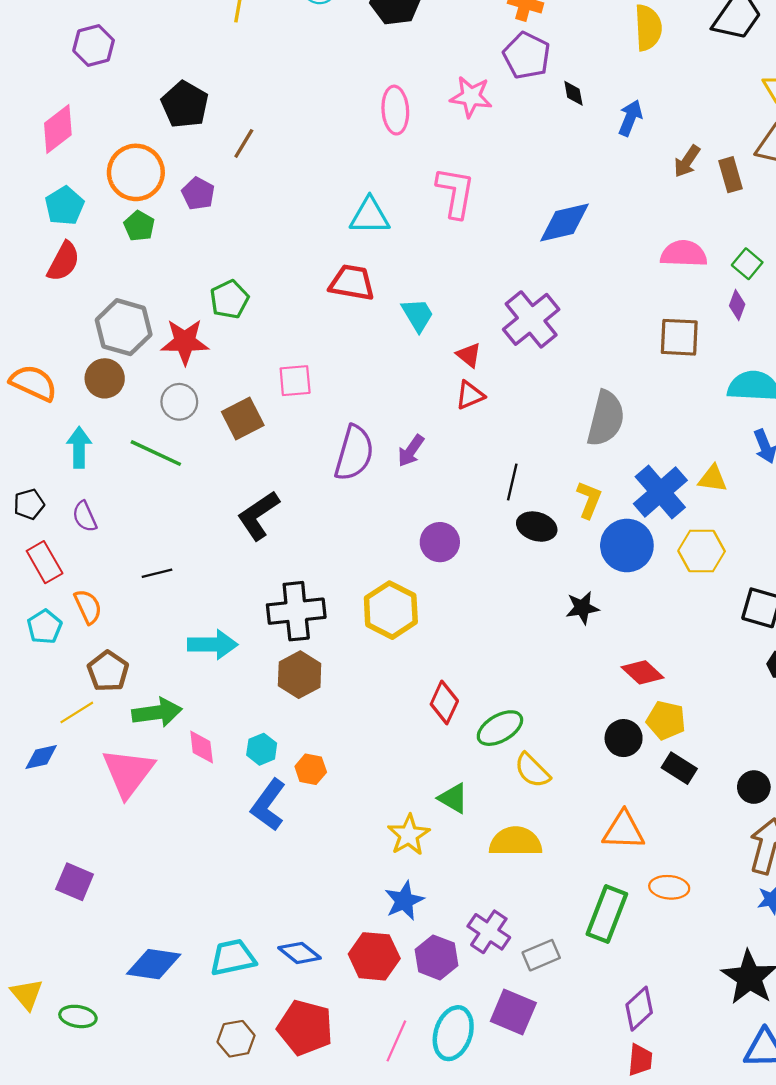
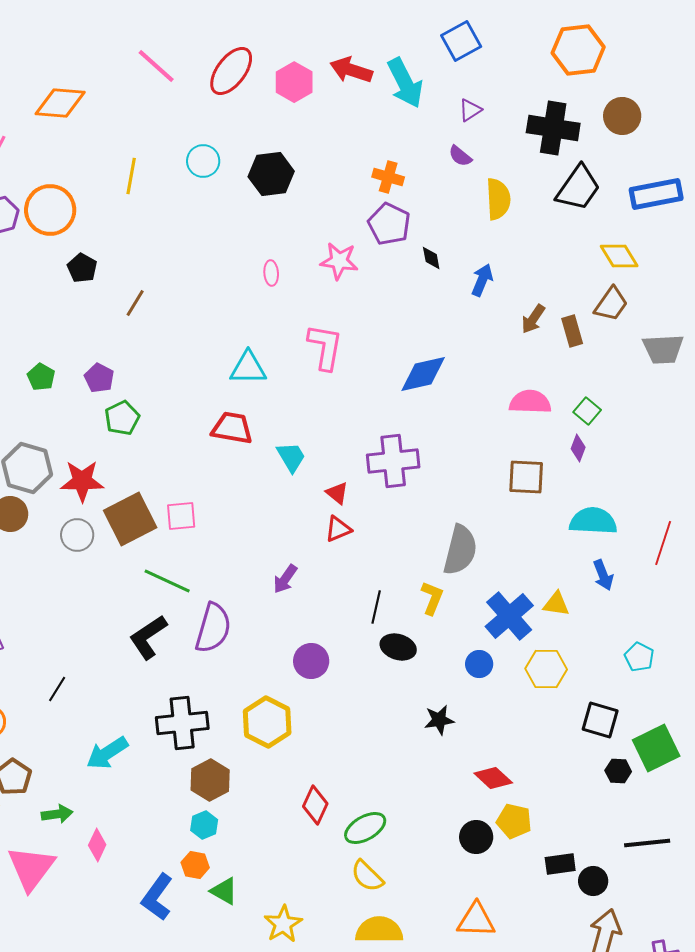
black pentagon: (185, 104) -> (82, 268), size x0.7
pink ellipse: (395, 110) -> (271, 273), size x0.6
orange circle: (136, 172) -> (50, 210), moved
purple pentagon: (198, 194) -> (99, 378), moved
green pentagon: (229, 299) -> (122, 418), moved
purple cross: (531, 319) -> (393, 461), turned 33
brown square: (243, 419) -> (130, 519), moved, size x1.4
green line: (156, 453) -> (167, 581), moved
purple semicircle: (354, 453) -> (213, 628), moved
yellow L-shape: (589, 500) -> (432, 598), moved
blue circle: (627, 545) -> (479, 664), size x0.6
black line: (157, 573) -> (57, 689), turned -44
cyan arrow: (213, 645) -> (107, 753), turned 147
brown hexagon: (300, 675) -> (210, 780), moved
green arrow: (157, 712) -> (57, 814), size x0.7
pink diamond: (202, 747) -> (97, 845), turned 32
cyan hexagon: (262, 749) -> (204, 825), moved
black rectangle: (679, 768) -> (560, 864), moved, turned -40
yellow semicircle: (532, 770) -> (367, 876), moved
green triangle: (453, 798) -> (224, 891), moved

